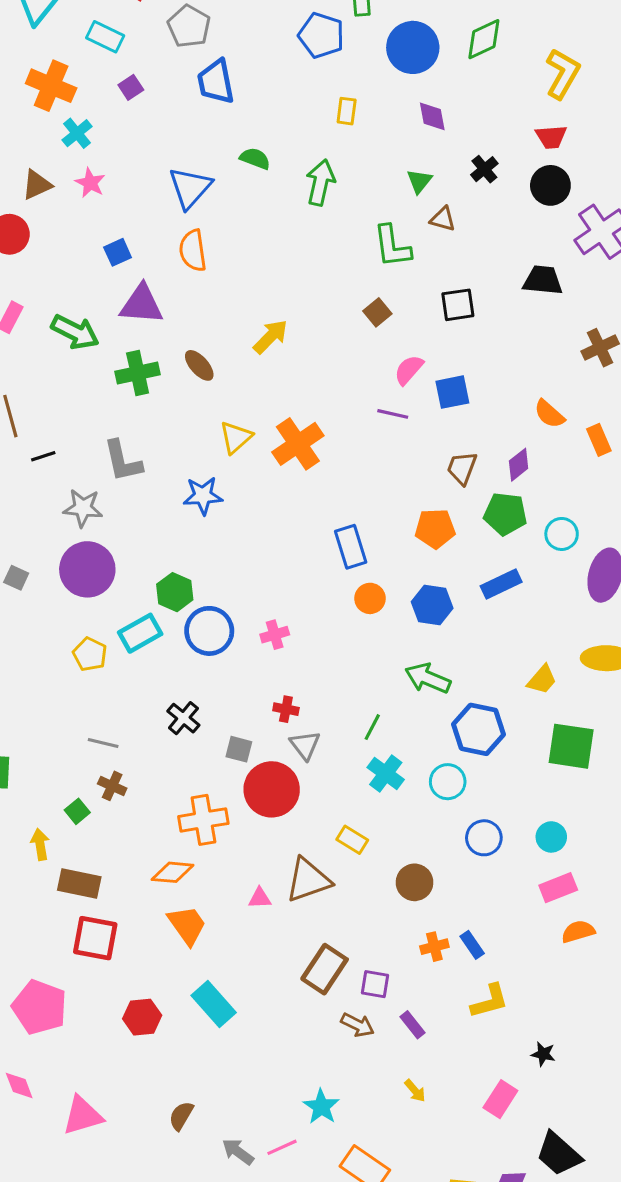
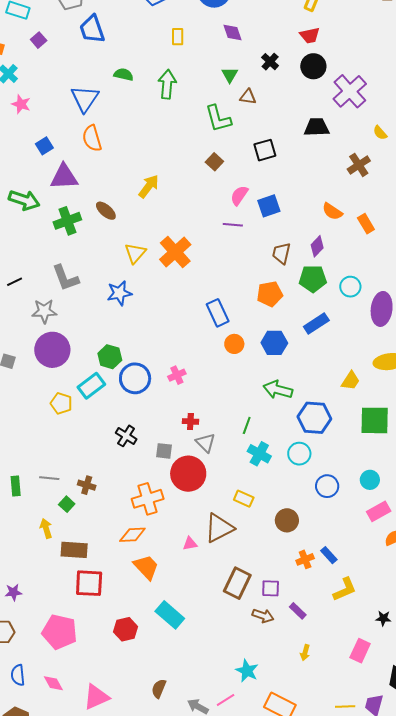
gray line: (103, 743) -> (49, 478), moved
yellow arrow: (415, 1091) -> (305, 653), turned 63

